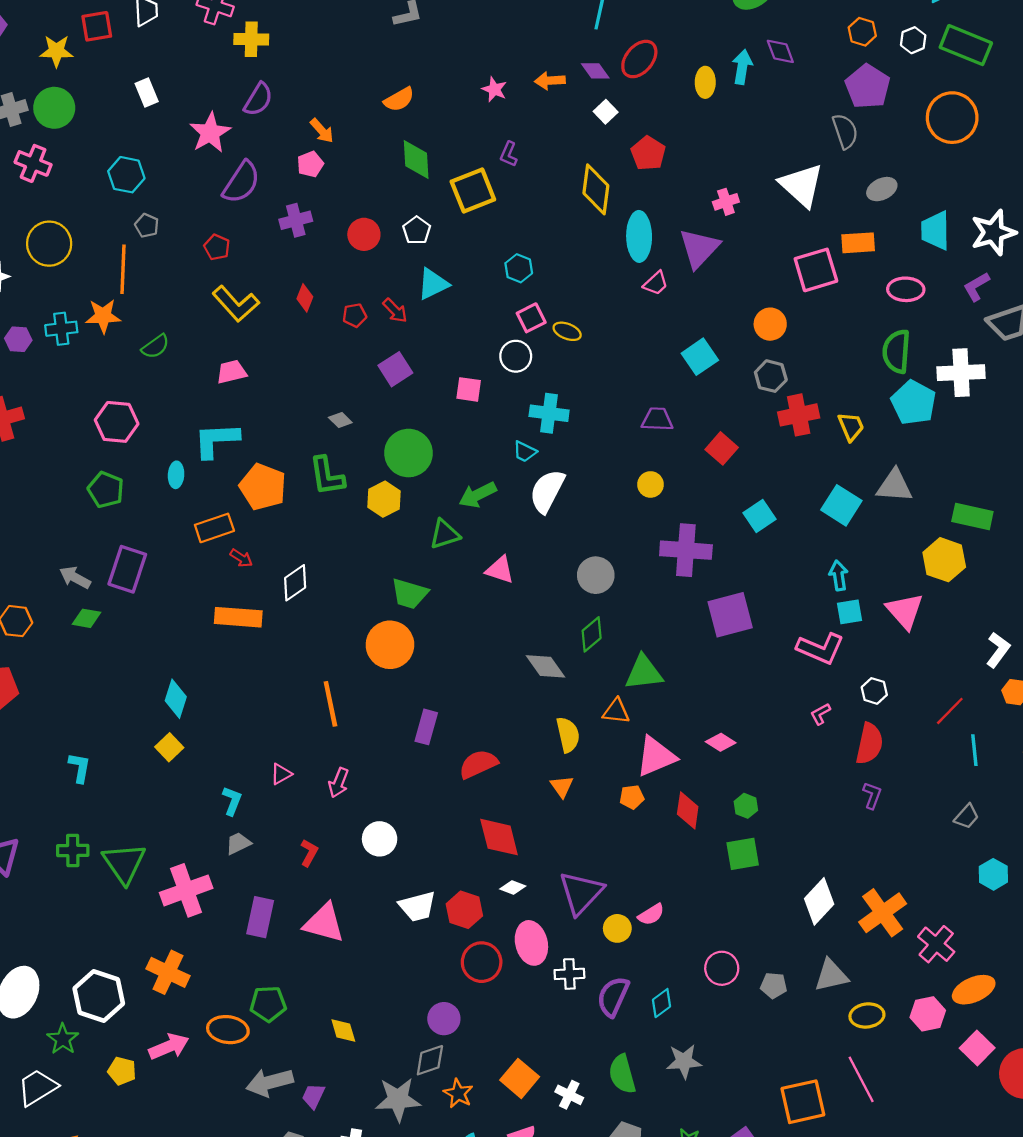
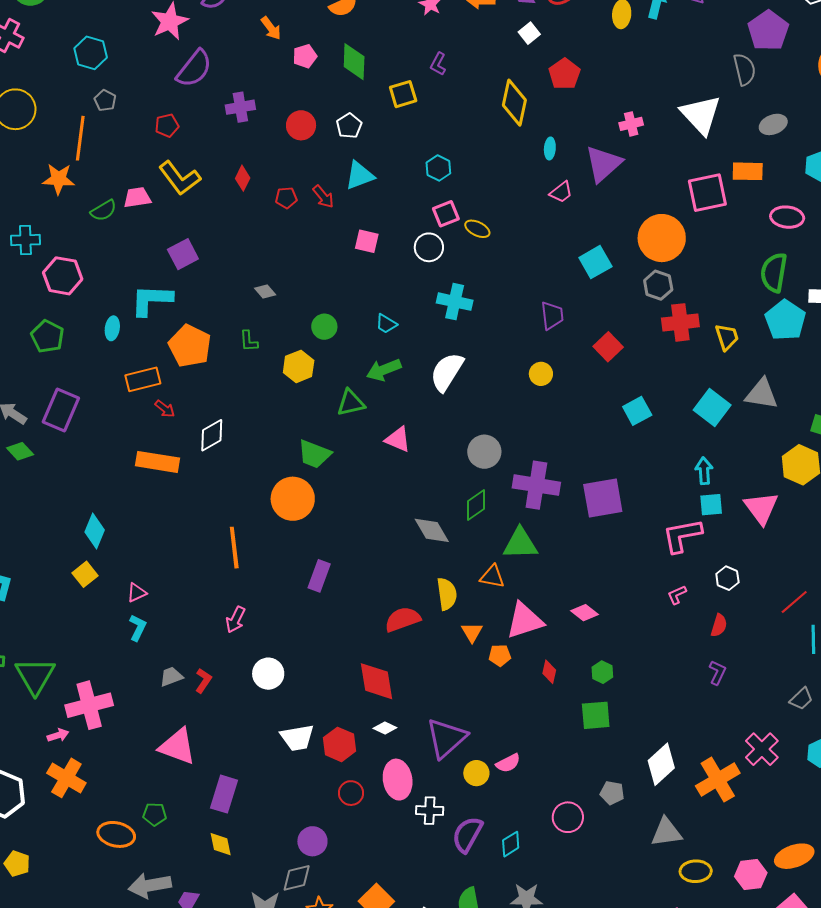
pink pentagon: (310, 164) -> (305, 56), moved
yellow square: (473, 191) -> (403, 94), size x0.7
cyan ellipse: (639, 236) -> (550, 148), size x0.5
red pentagon: (217, 247) -> (167, 125), turned 30
orange circle: (770, 324) -> (662, 238), size x1.6
cyan cross: (61, 329) -> (25, 240), moved
purple square: (395, 369) -> (183, 254), moved
pink trapezoid: (232, 372) -> (137, 197), moved
pink square: (469, 389) -> (367, 241), moved
purple trapezoid: (657, 419) -> (552, 315), turned 76
cyan trapezoid: (525, 452) -> (386, 324), moved
green circle: (408, 453) -> (324, 327), size x0.6
green L-shape: (327, 476) -> (249, 341), size x0.6
purple cross: (686, 550) -> (536, 485), moved
green diamond: (86, 618) -> (20, 451), turned 32
pink L-shape: (821, 648) -> (682, 536), turned 141
red semicircle: (869, 744) -> (719, 625), size x0.6
red semicircle: (478, 764) -> (403, 619), moved
pink triangle: (281, 774) -> (137, 593), moved
orange triangle: (562, 786) -> (472, 632), moved
red diamond: (688, 810) -> (549, 672), size x0.7
gray trapezoid: (238, 843) -> (171, 677), moved
purple rectangle: (260, 917) -> (224, 794), moved
pink triangle: (324, 923) -> (177, 746), moved
pink cross: (936, 944) -> (762, 749), moved
red circle: (482, 962) -> (351, 793), size x0.7
gray pentagon: (774, 985) -> (612, 793), moved
green pentagon: (268, 1004) -> (155, 814), size x0.7
pink arrow: (169, 1046) -> (58, 735), moved, size x0.6

